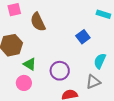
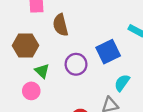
blue square: (83, 37) -> (108, 52), size x1.5
purple circle: (60, 71) -> (76, 64), moved

